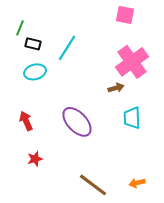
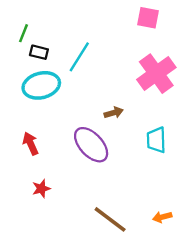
cyan ellipse: (35, 72) -> (41, 85), size x1.4
brown arrow: (116, 88) -> (114, 113), moved

